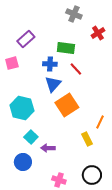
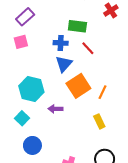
purple rectangle: (26, 39) -> (25, 17), moved
orange line: (100, 122) -> (103, 92), moved
cyan square: (31, 137) -> (22, 118), moved
purple arrow: (48, 148) -> (55, 109), moved

